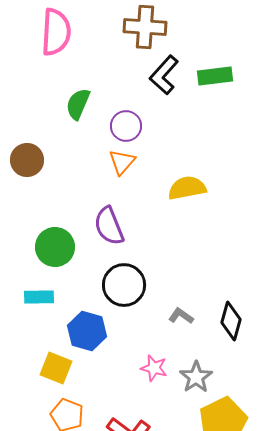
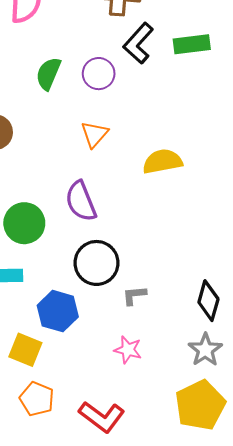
purple circle: (126, 126) -> (99, 74), moved
gray L-shape: (181, 316) -> (134, 295), moved, turned -40
gray star: (196, 377) -> (205, 350), moved

